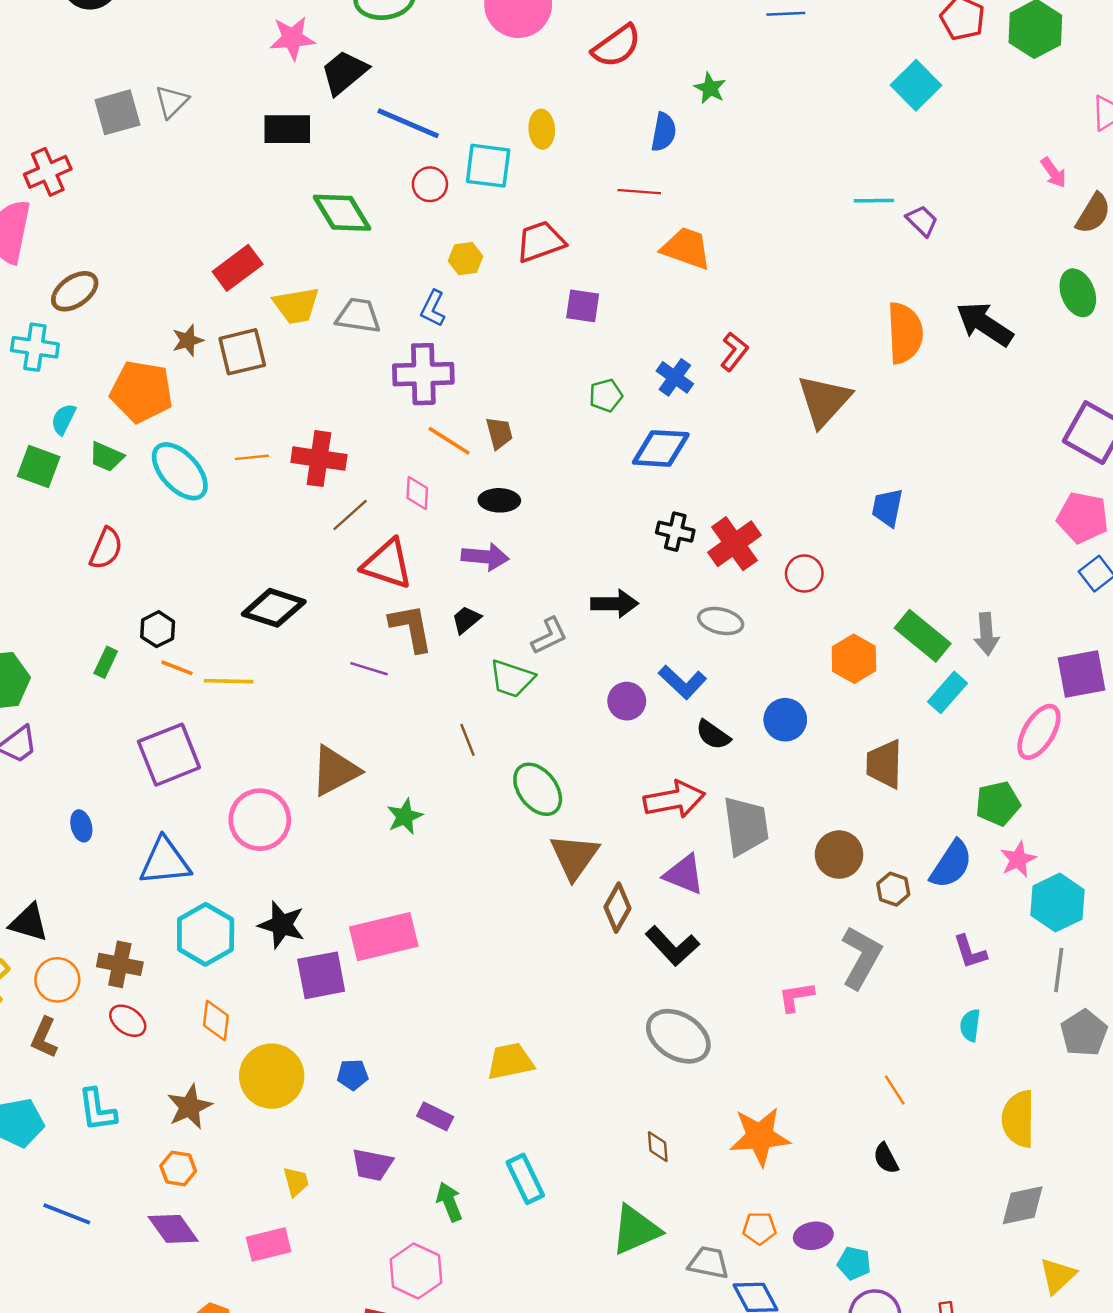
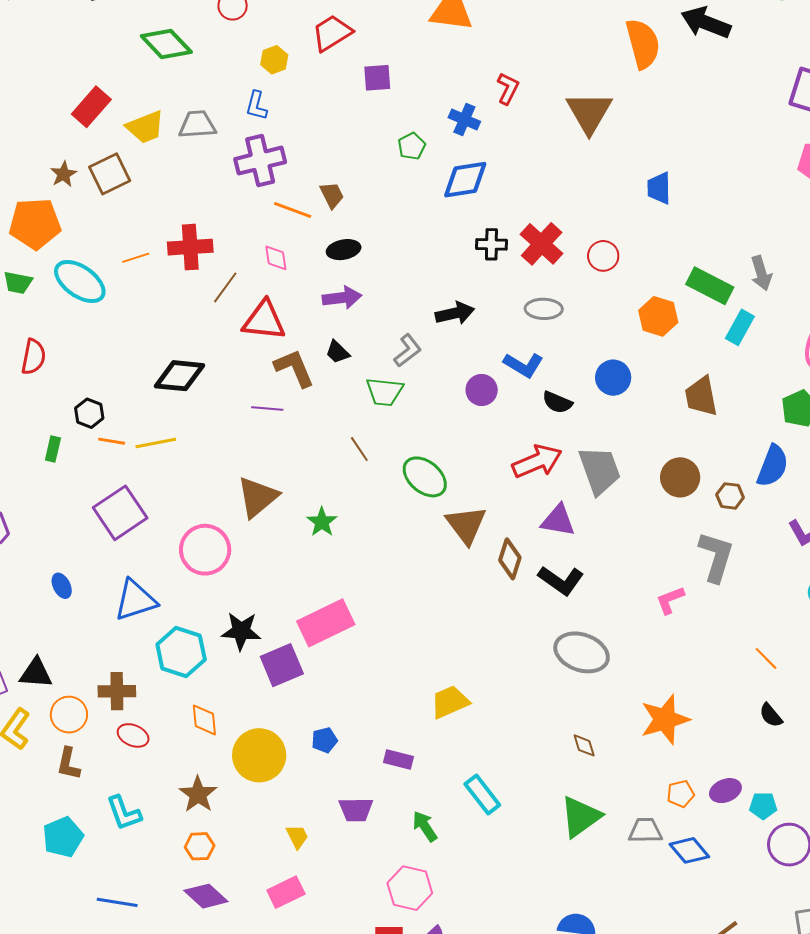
black trapezoid: (466, 620) -> (338, 352), turned -84

